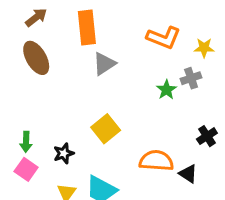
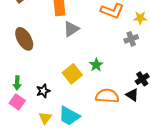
brown ellipse: (36, 58) -> (24, 39), moved
green star: (166, 90) -> (96, 65), moved
black triangle: (188, 174) -> (132, 95), moved

